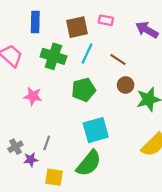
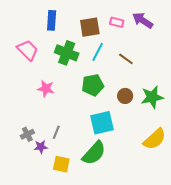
purple arrow: (147, 30) -> (143, 20), moved
brown circle: (126, 85) -> (125, 96), moved

